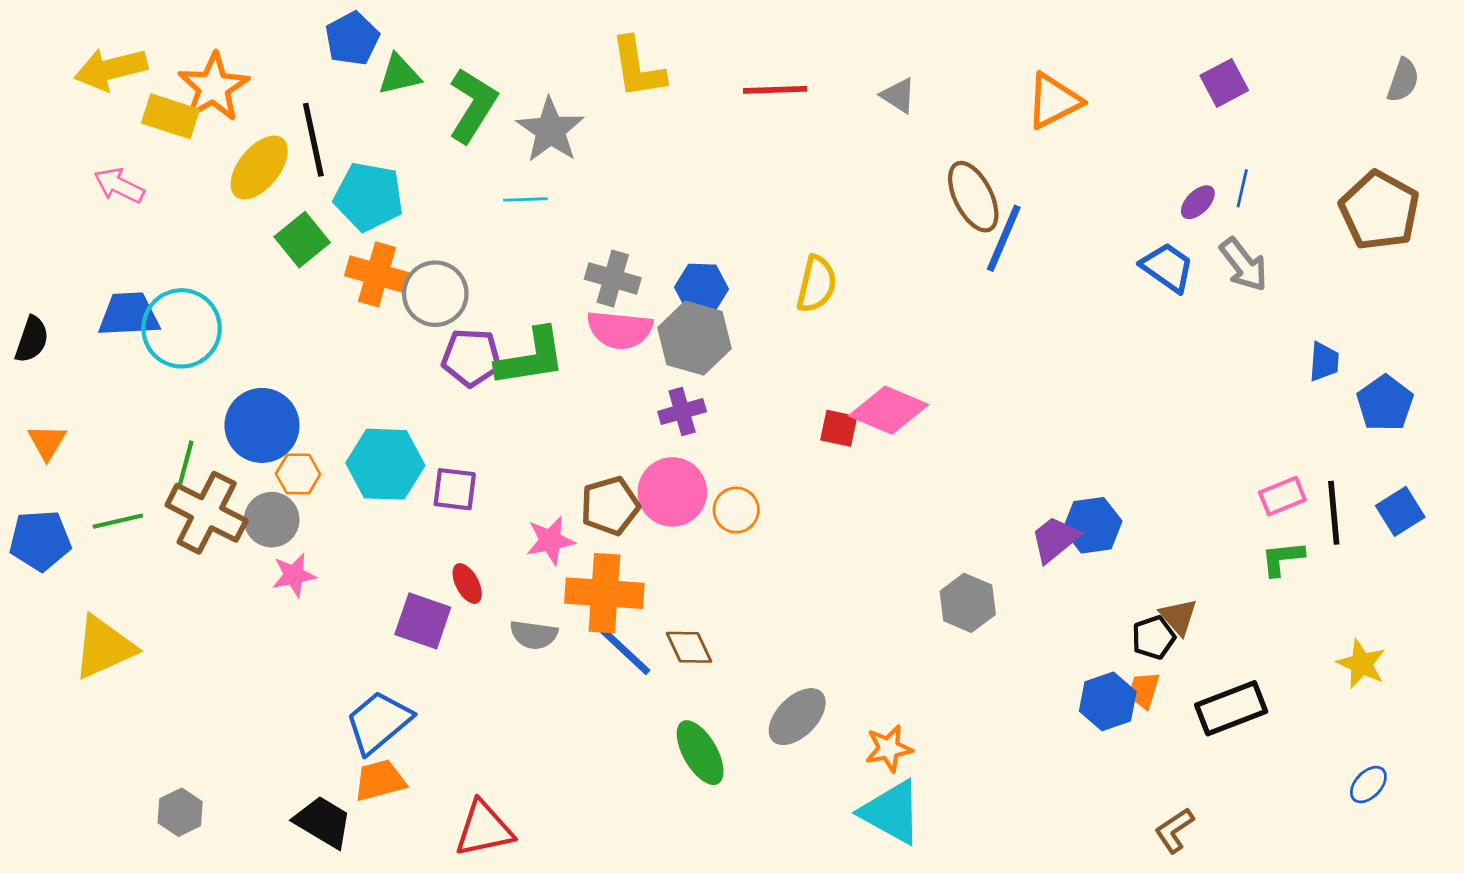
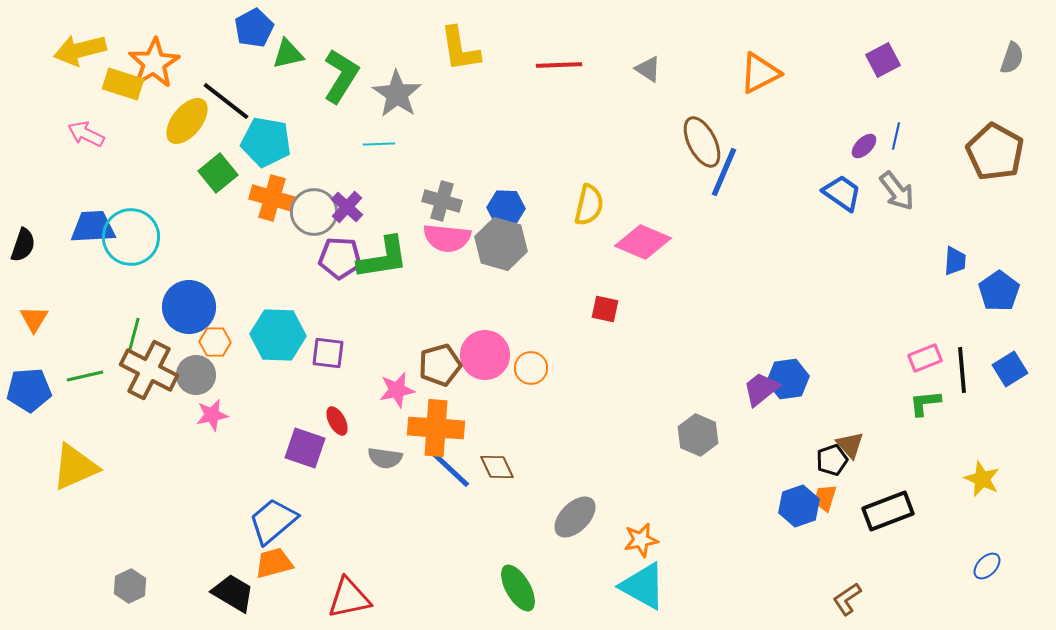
black line: (313, 140) -> (226, 101), turned -40
pink diamond: (889, 410) -> (643, 242), moved
purple cross: (682, 412) -> (347, 207), moved, turned -32
green ellipse: (700, 753) -> (518, 588), moved

